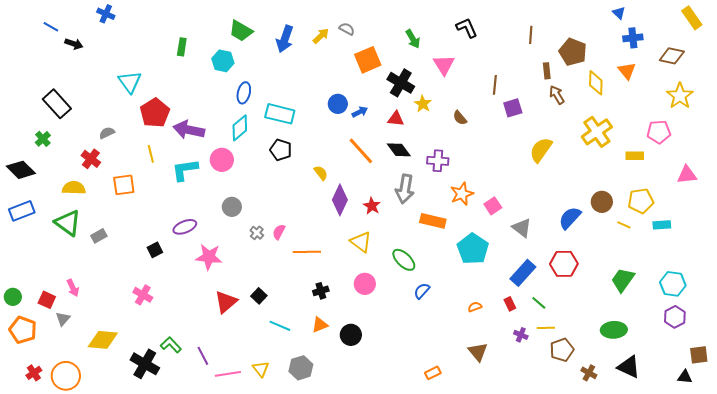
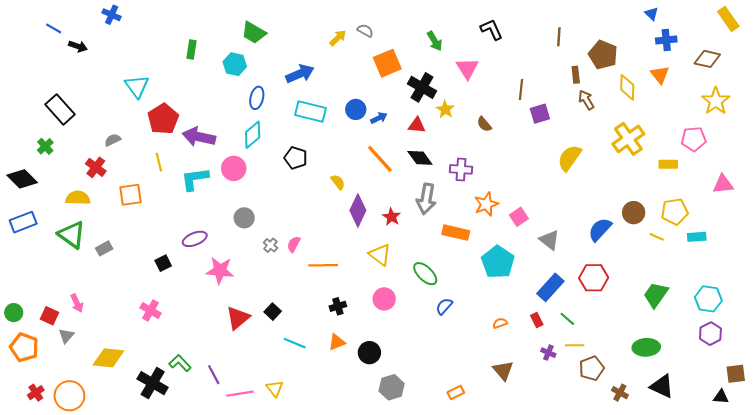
blue arrow: (285, 39) -> (300, 74), moved, turned -132
cyan rectangle: (280, 114) -> (310, 112), moved
gray hexagon: (301, 368) -> (392, 387), moved

